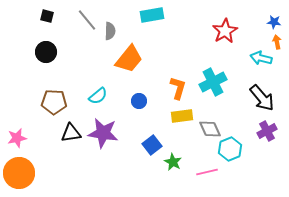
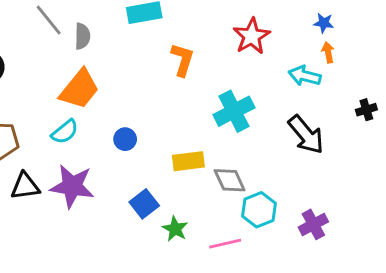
orange trapezoid: (129, 59) -> (79, 89), moved
orange L-shape: (178, 88) -> (182, 60), moved
purple cross: (267, 131) -> (313, 224), moved

